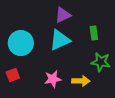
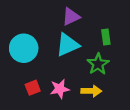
green star: (101, 62) -> (98, 64), moved, turned 30
red square: (13, 75) -> (33, 88), moved

